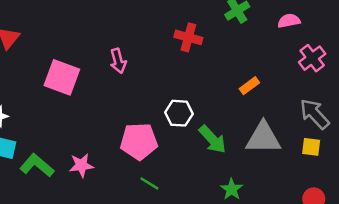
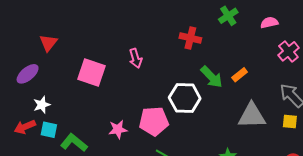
white hexagon: (179, 113) -> (185, 98), size x1.4
green arrow: (213, 139) -> (212, 77), moved
pink star: (81, 165) -> (118, 129), moved

